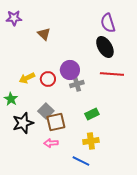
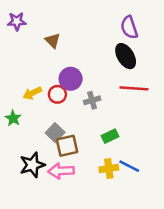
purple circle: (70, 70) -> (71, 79), moved
black star: (23, 123) -> (32, 165), moved
pink arrow: (51, 143) -> (61, 171), size x1.5
blue line: (81, 161) -> (129, 166), moved

